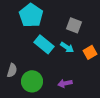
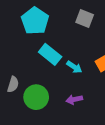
gray square: (74, 25) -> (85, 19), moved
cyan arrow: (67, 47) -> (74, 67), moved

